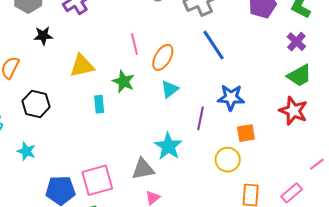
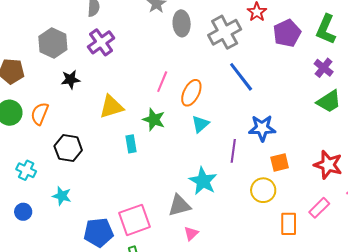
pink line: (134, 44) -> (162, 82), turned 40
red star: (293, 111) -> (328, 165), moved
pink rectangle: (292, 193) -> (319, 208), moved

